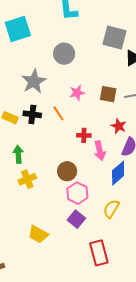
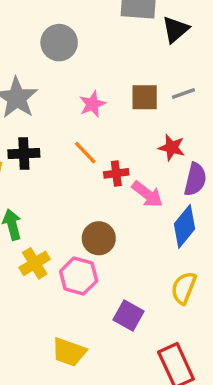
orange line: (58, 113) -> (85, 153), moved
pink arrow: (100, 151) -> (147, 194), turned -30
pink hexagon: (77, 193) -> (79, 276), moved

